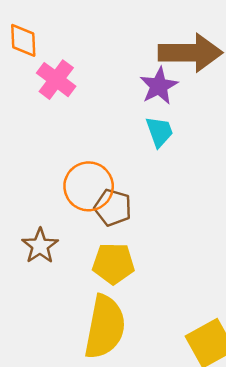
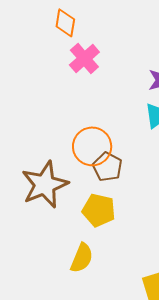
brown star: (40, 246) -> (45, 185), size x1.6
yellow semicircle: (105, 327) -> (82, 258), size x0.6

